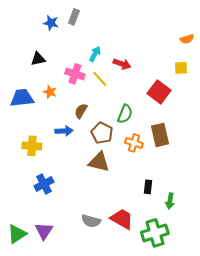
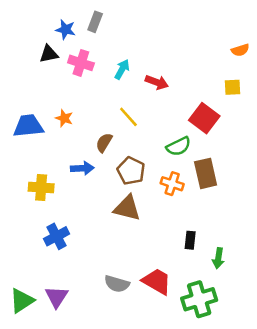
black triangle: (38, 59) -> (49, 54), moved
pink cross: (75, 74) -> (81, 63), moved
yellow line: (100, 79) -> (128, 117), moved
green semicircle: (125, 114) -> (179, 146), moved, turned 42

